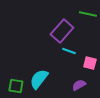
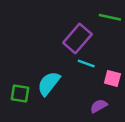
cyan semicircle: (39, 79) -> (49, 83), moved
green square: (16, 86) -> (20, 93), moved

